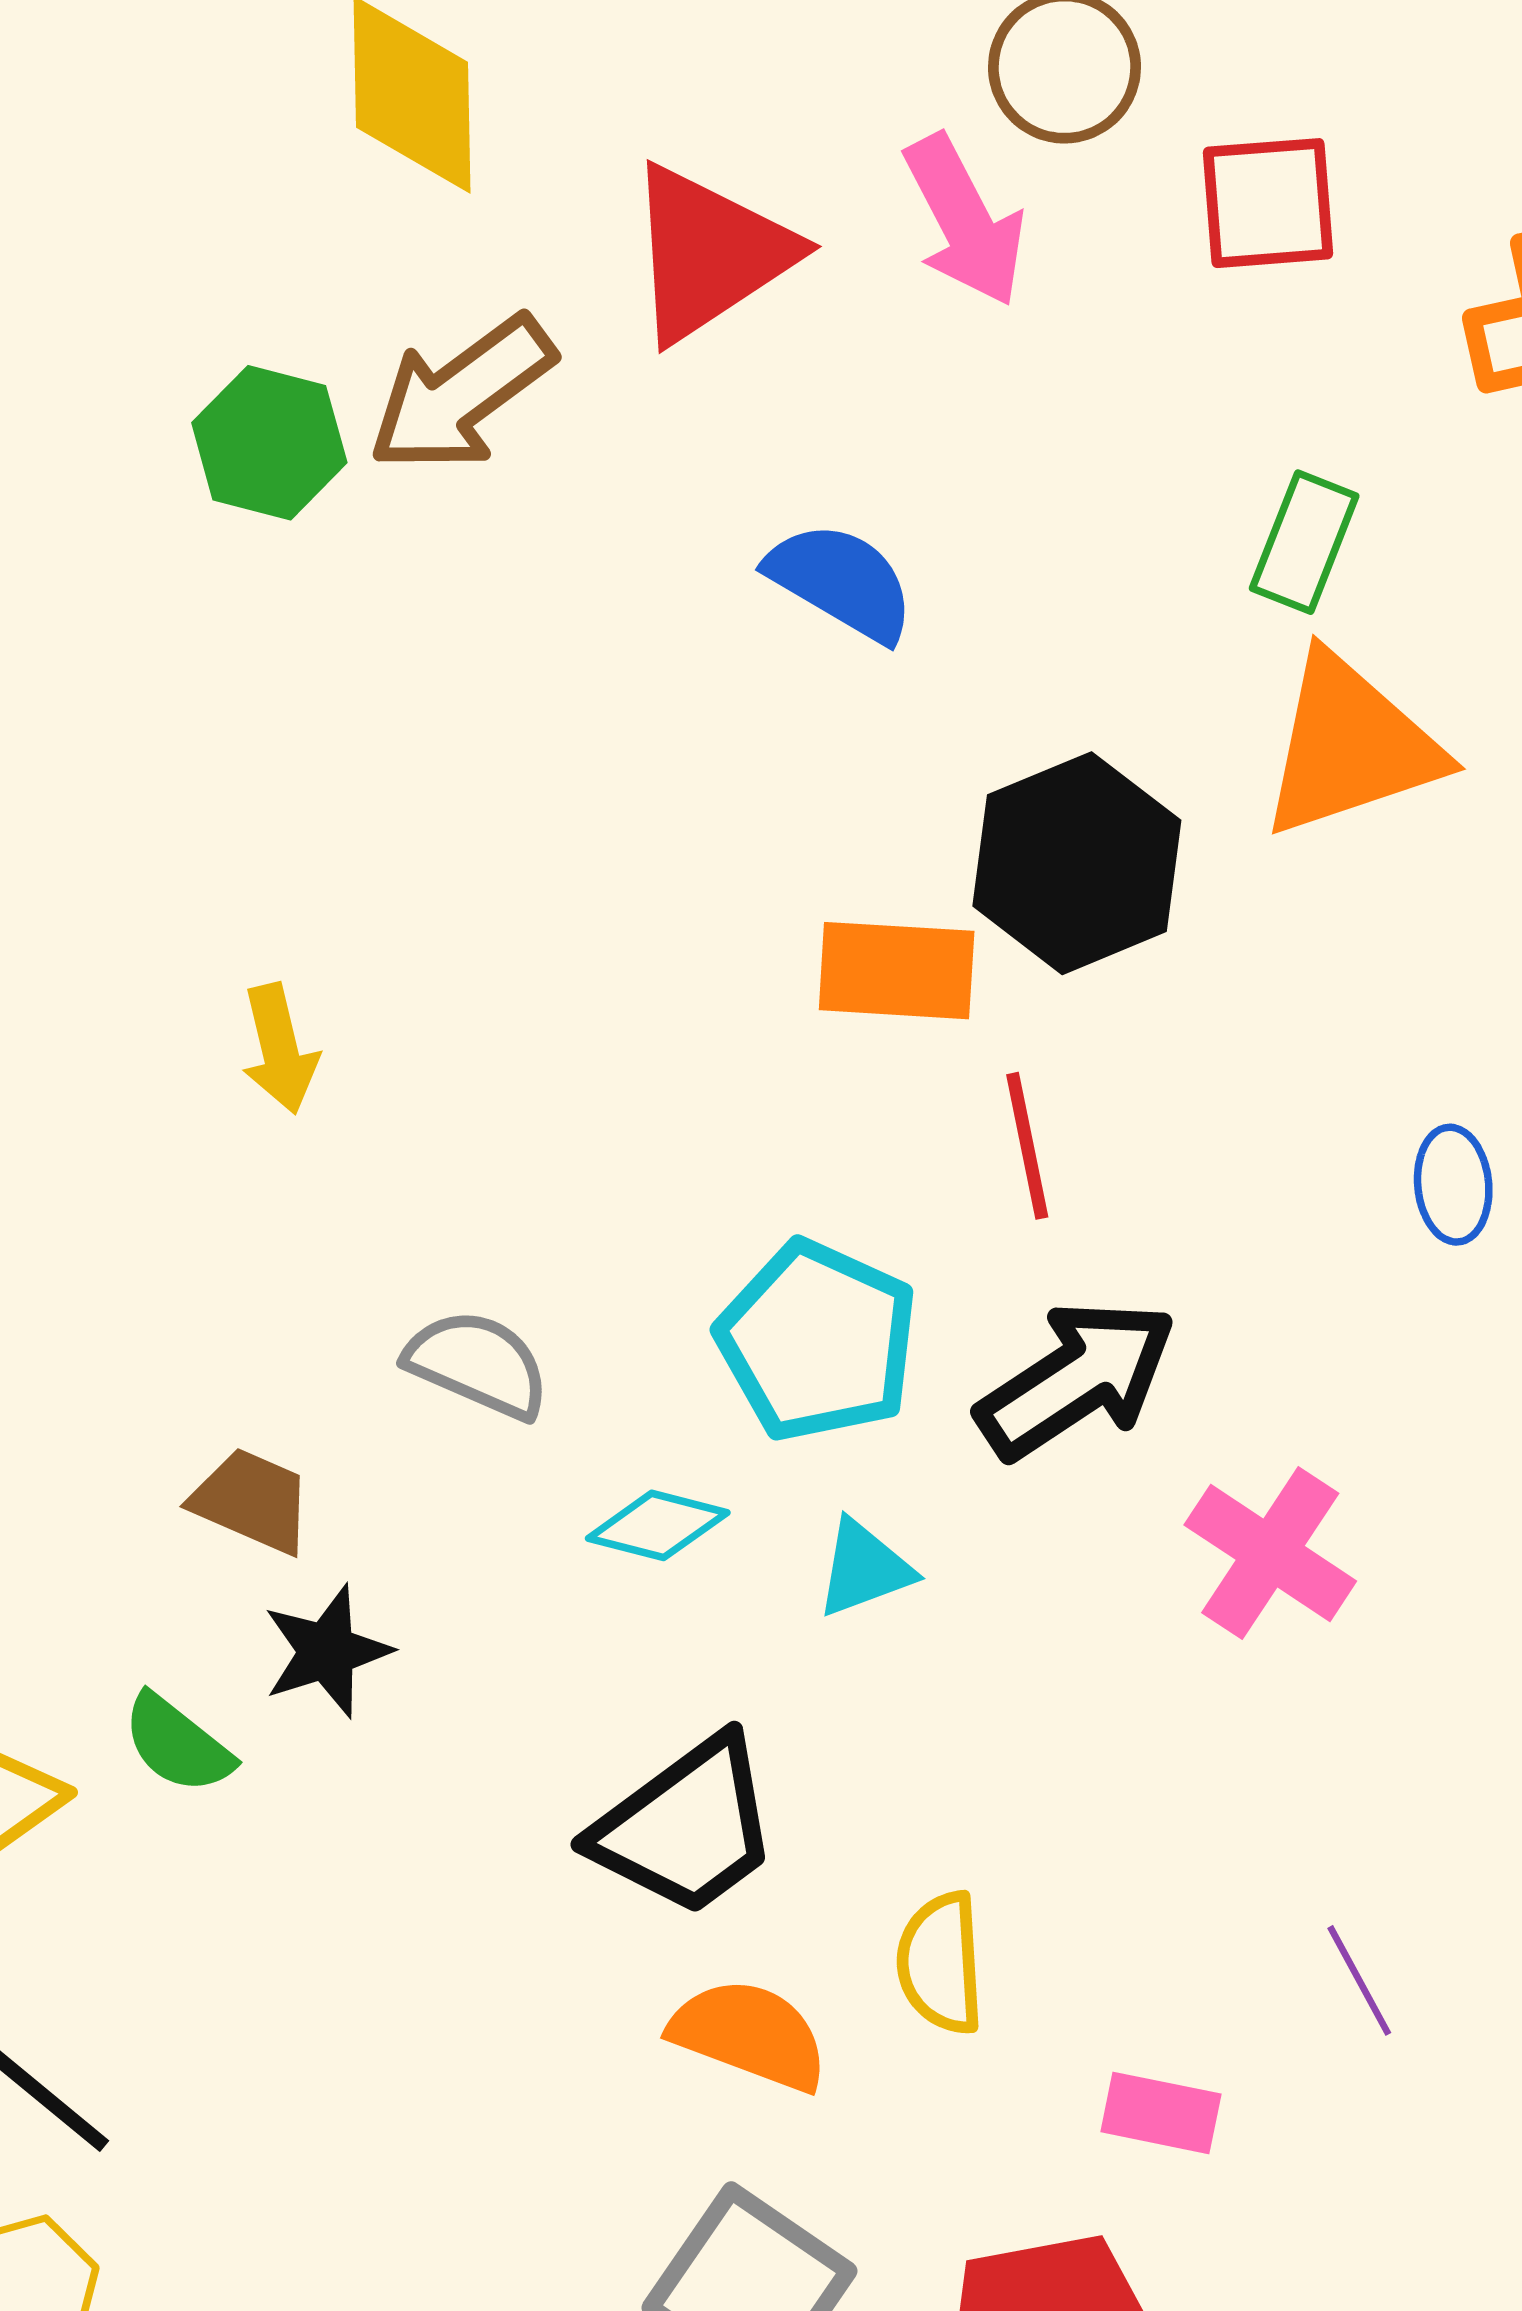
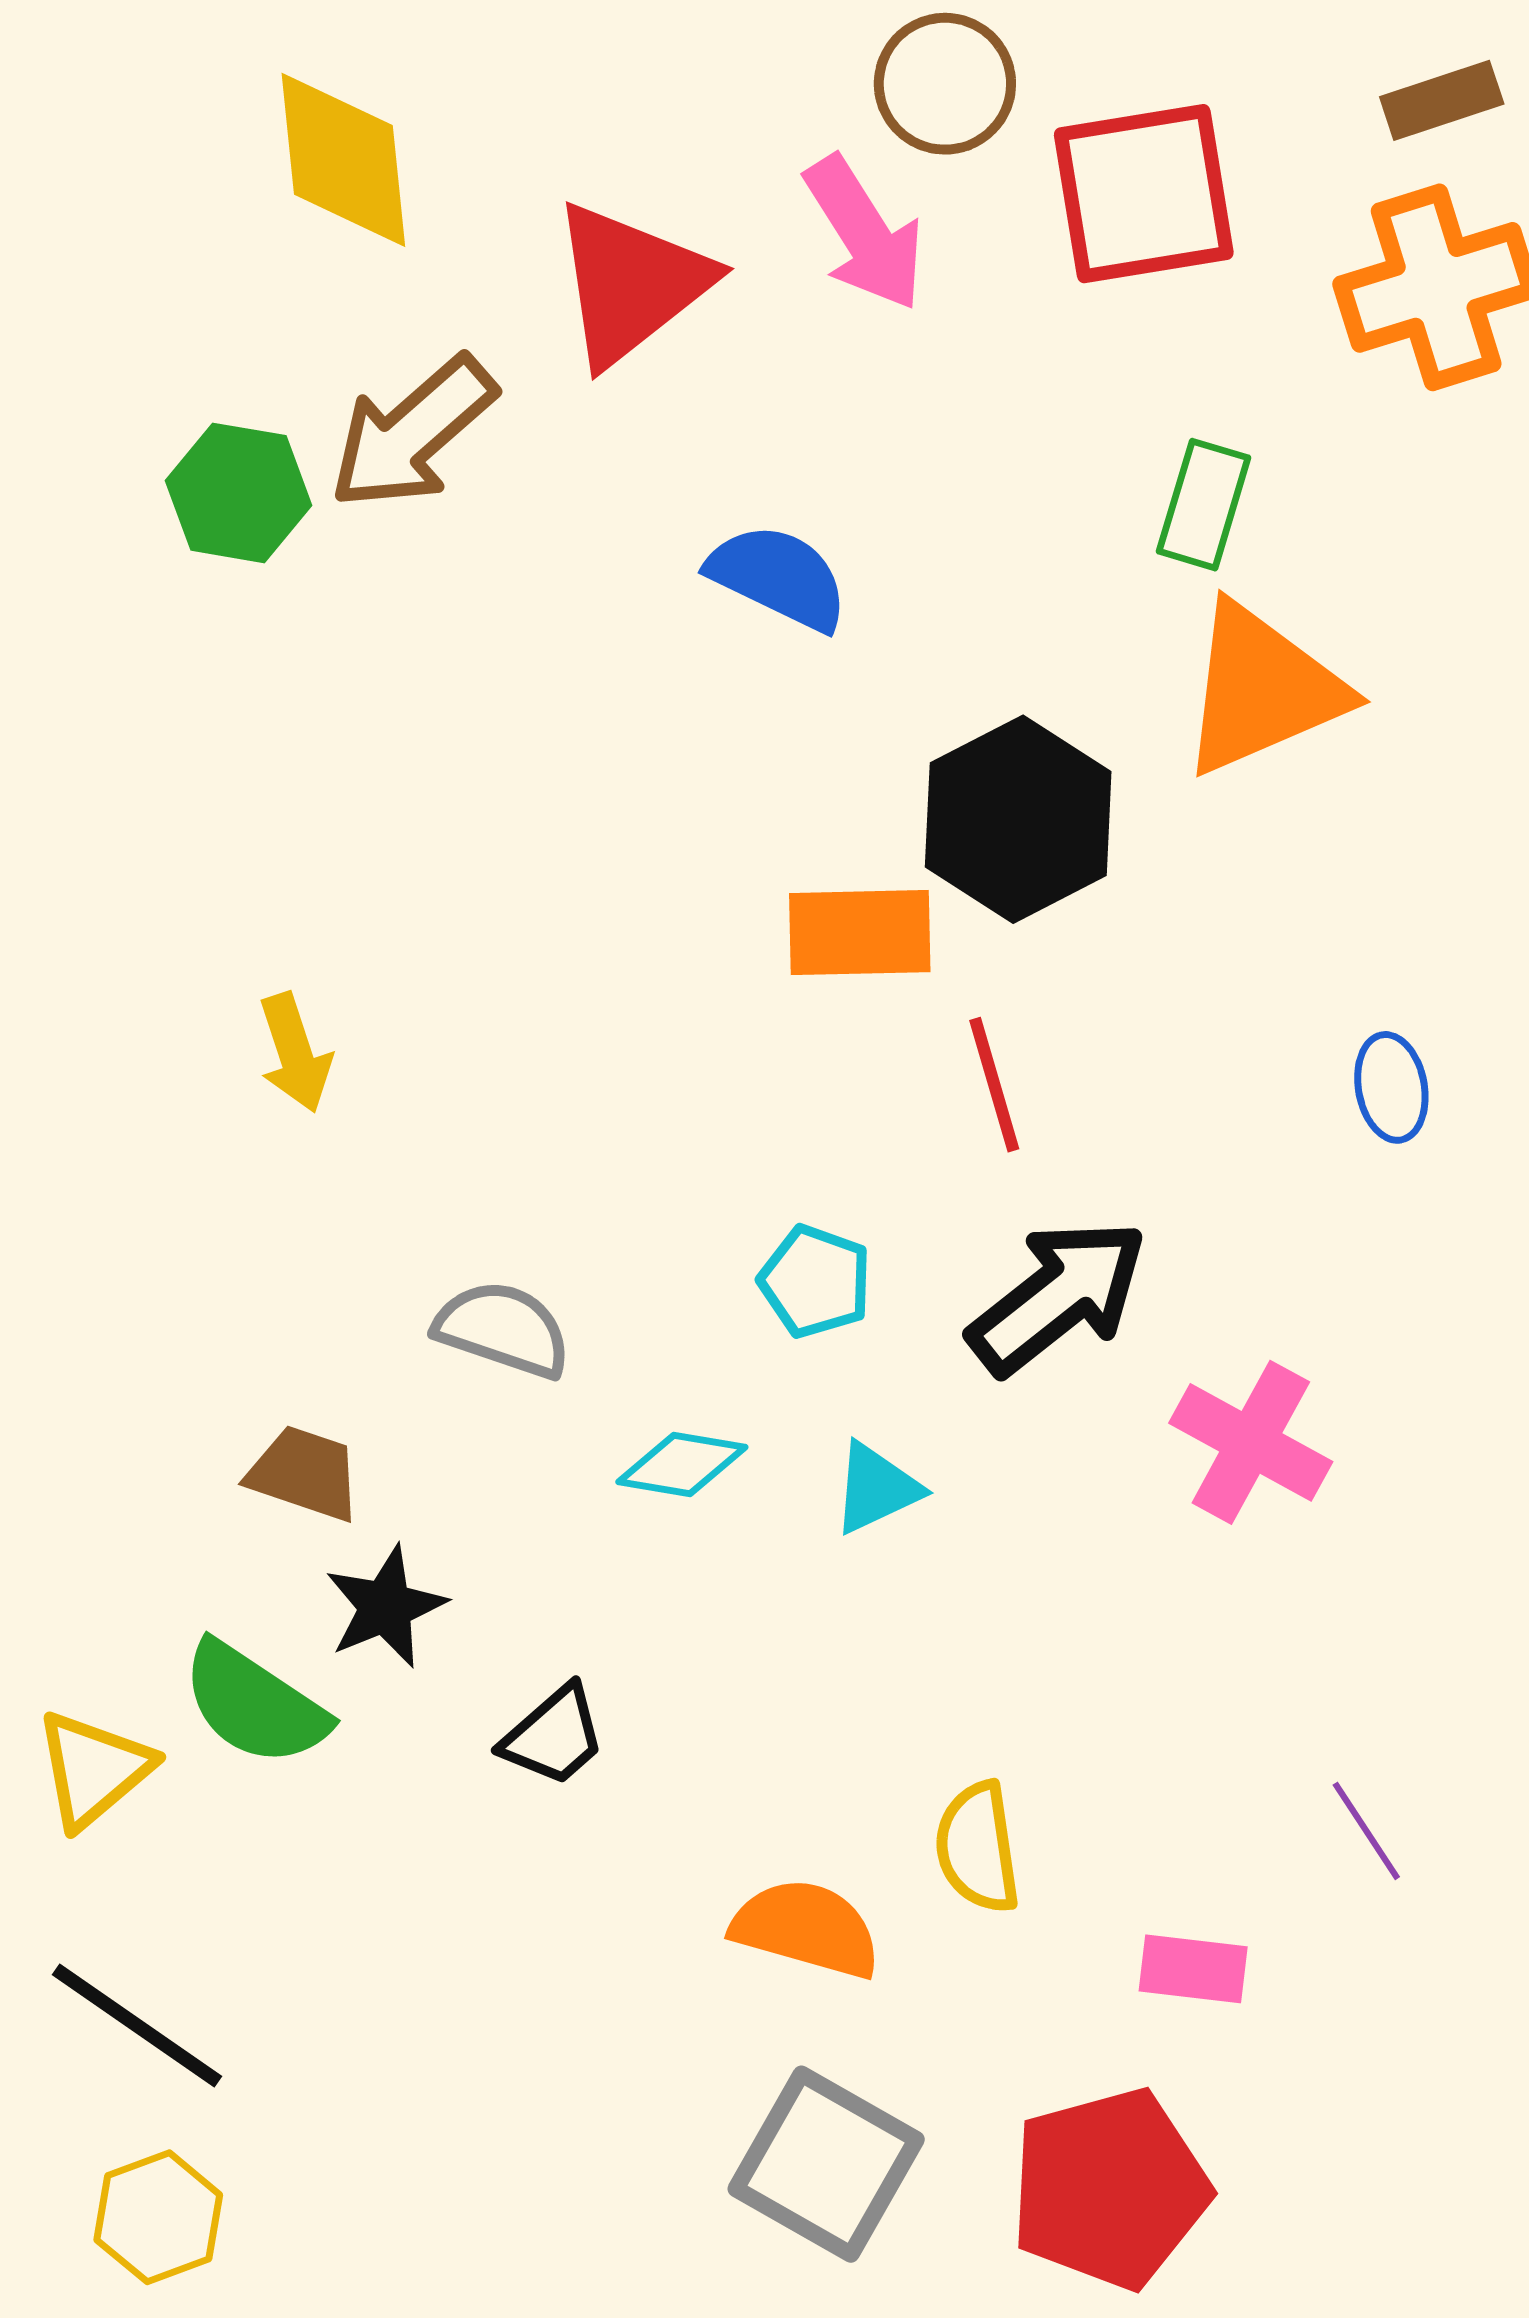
red square: (1268, 203) -> (1144, 194), size x1.4
cyan pentagon: (817, 1341) -> (815, 1281), size x0.6
green semicircle: (177, 1744) -> (255, 1704), size x1.4
black trapezoid: (686, 1827) -> (554, 1736), moved, size x0.6

